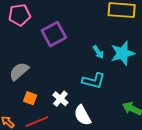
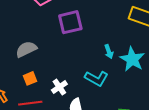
cyan star: (123, 53) -> (132, 59), turned 30
orange square: (30, 98) -> (30, 78), turned 32

